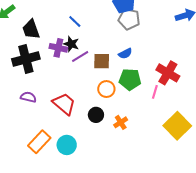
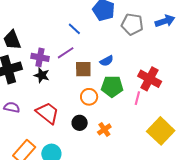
gray pentagon: (129, 19) -> (132, 24), moved
blue line: (75, 22) -> (74, 29), moved
black star: (71, 44) -> (42, 75), moved
purple line: (80, 56) -> (66, 53), moved

